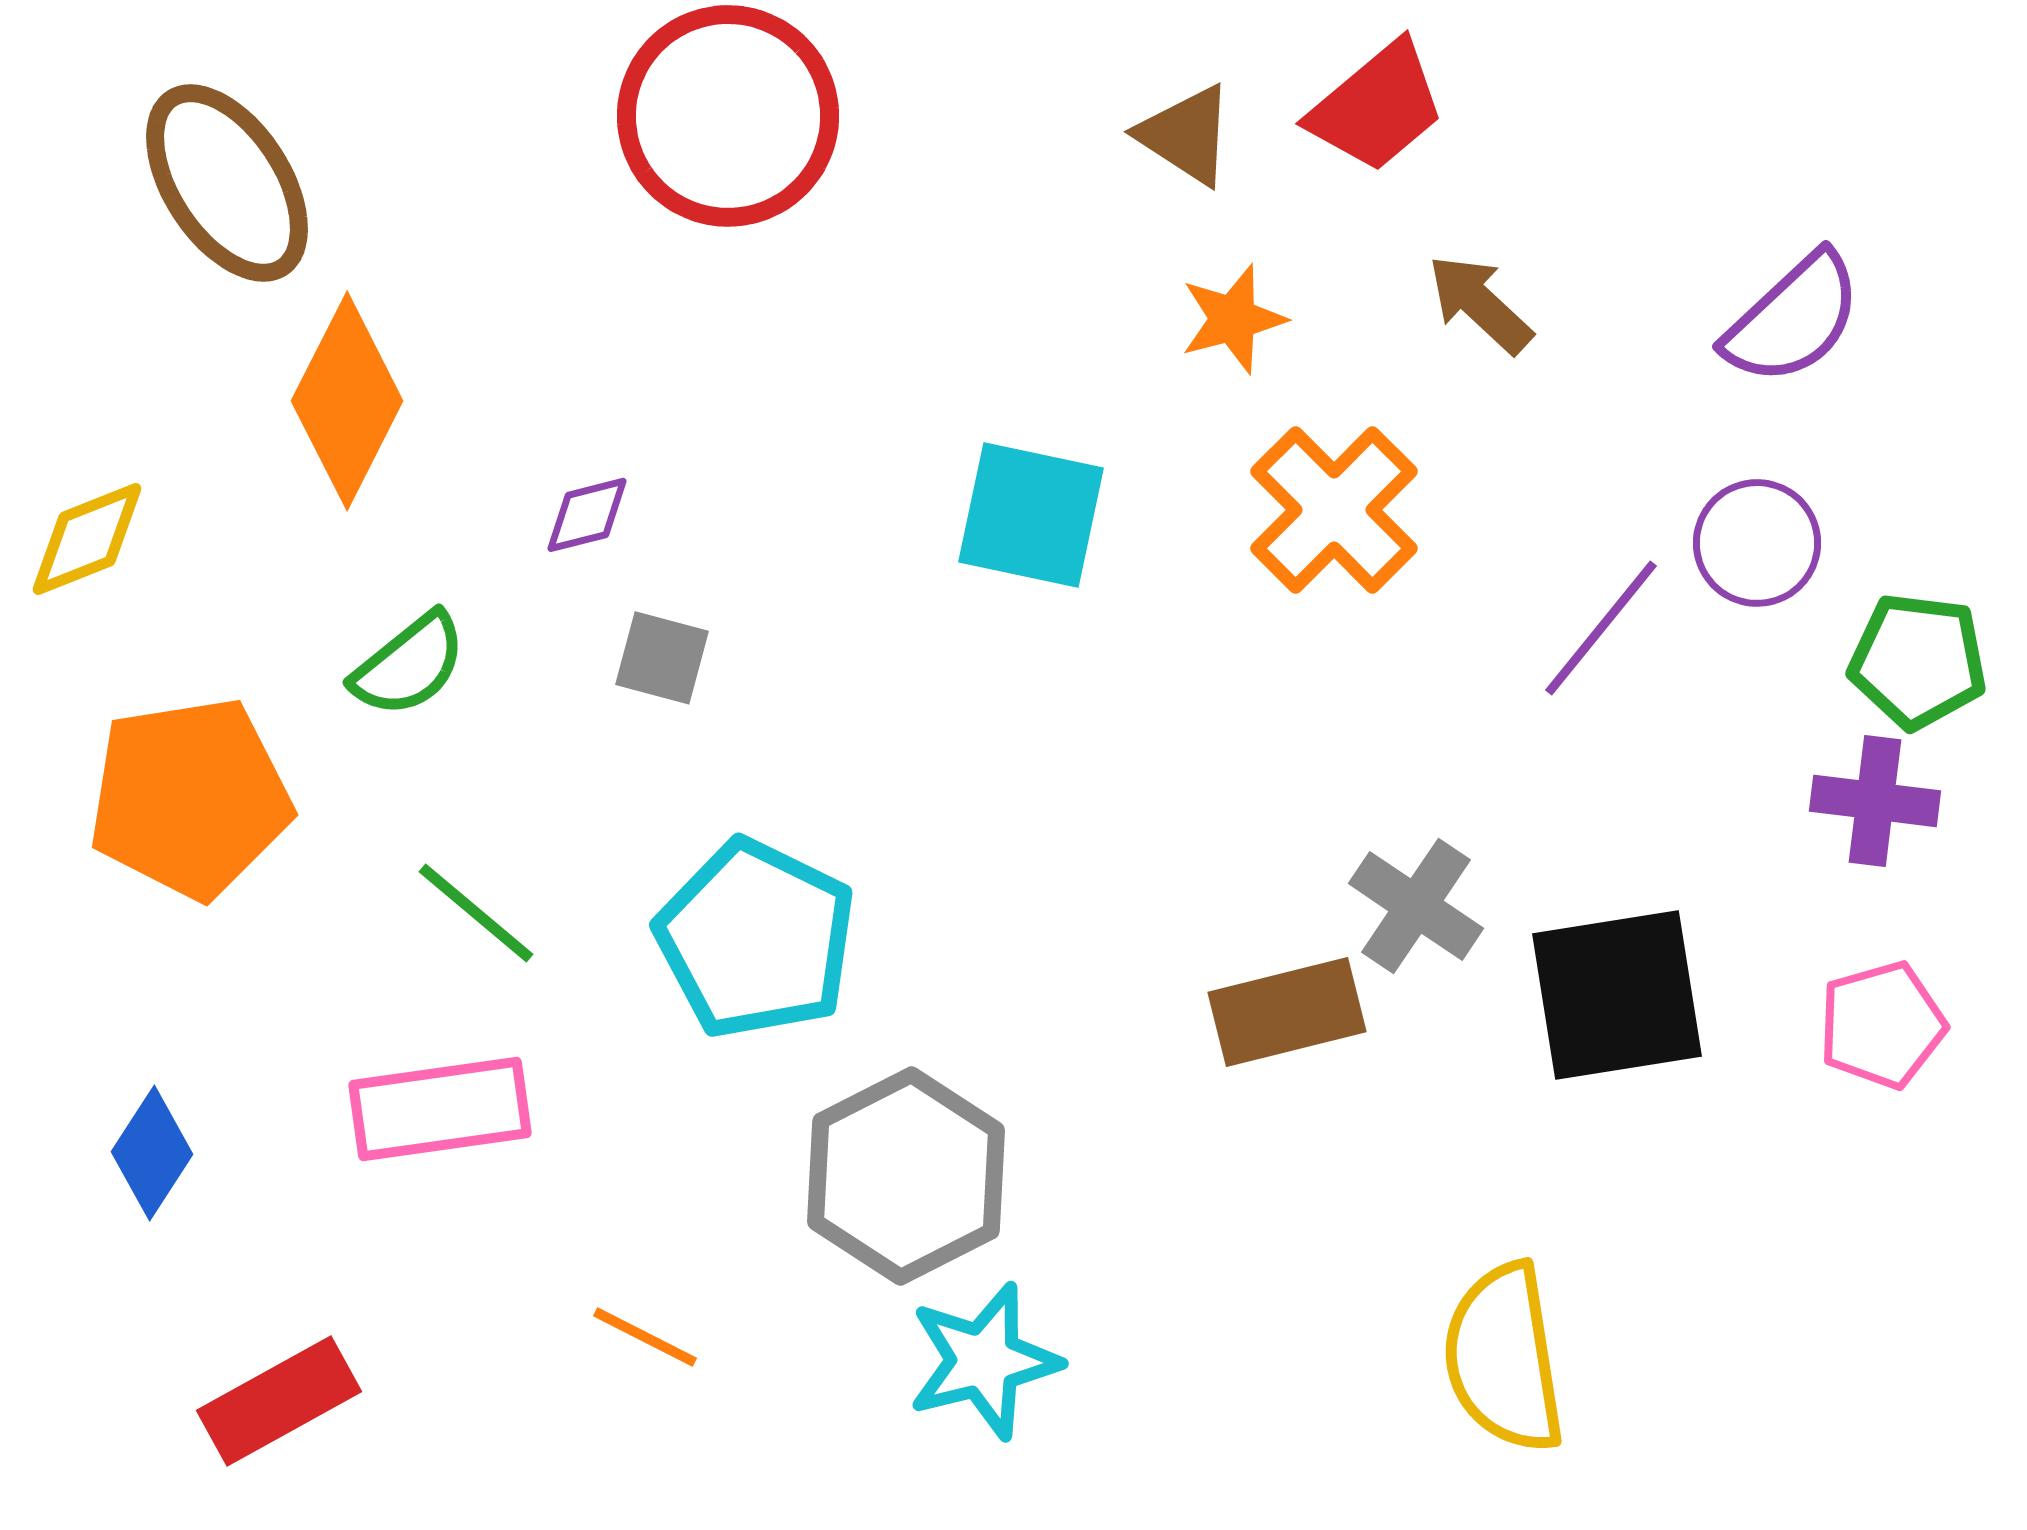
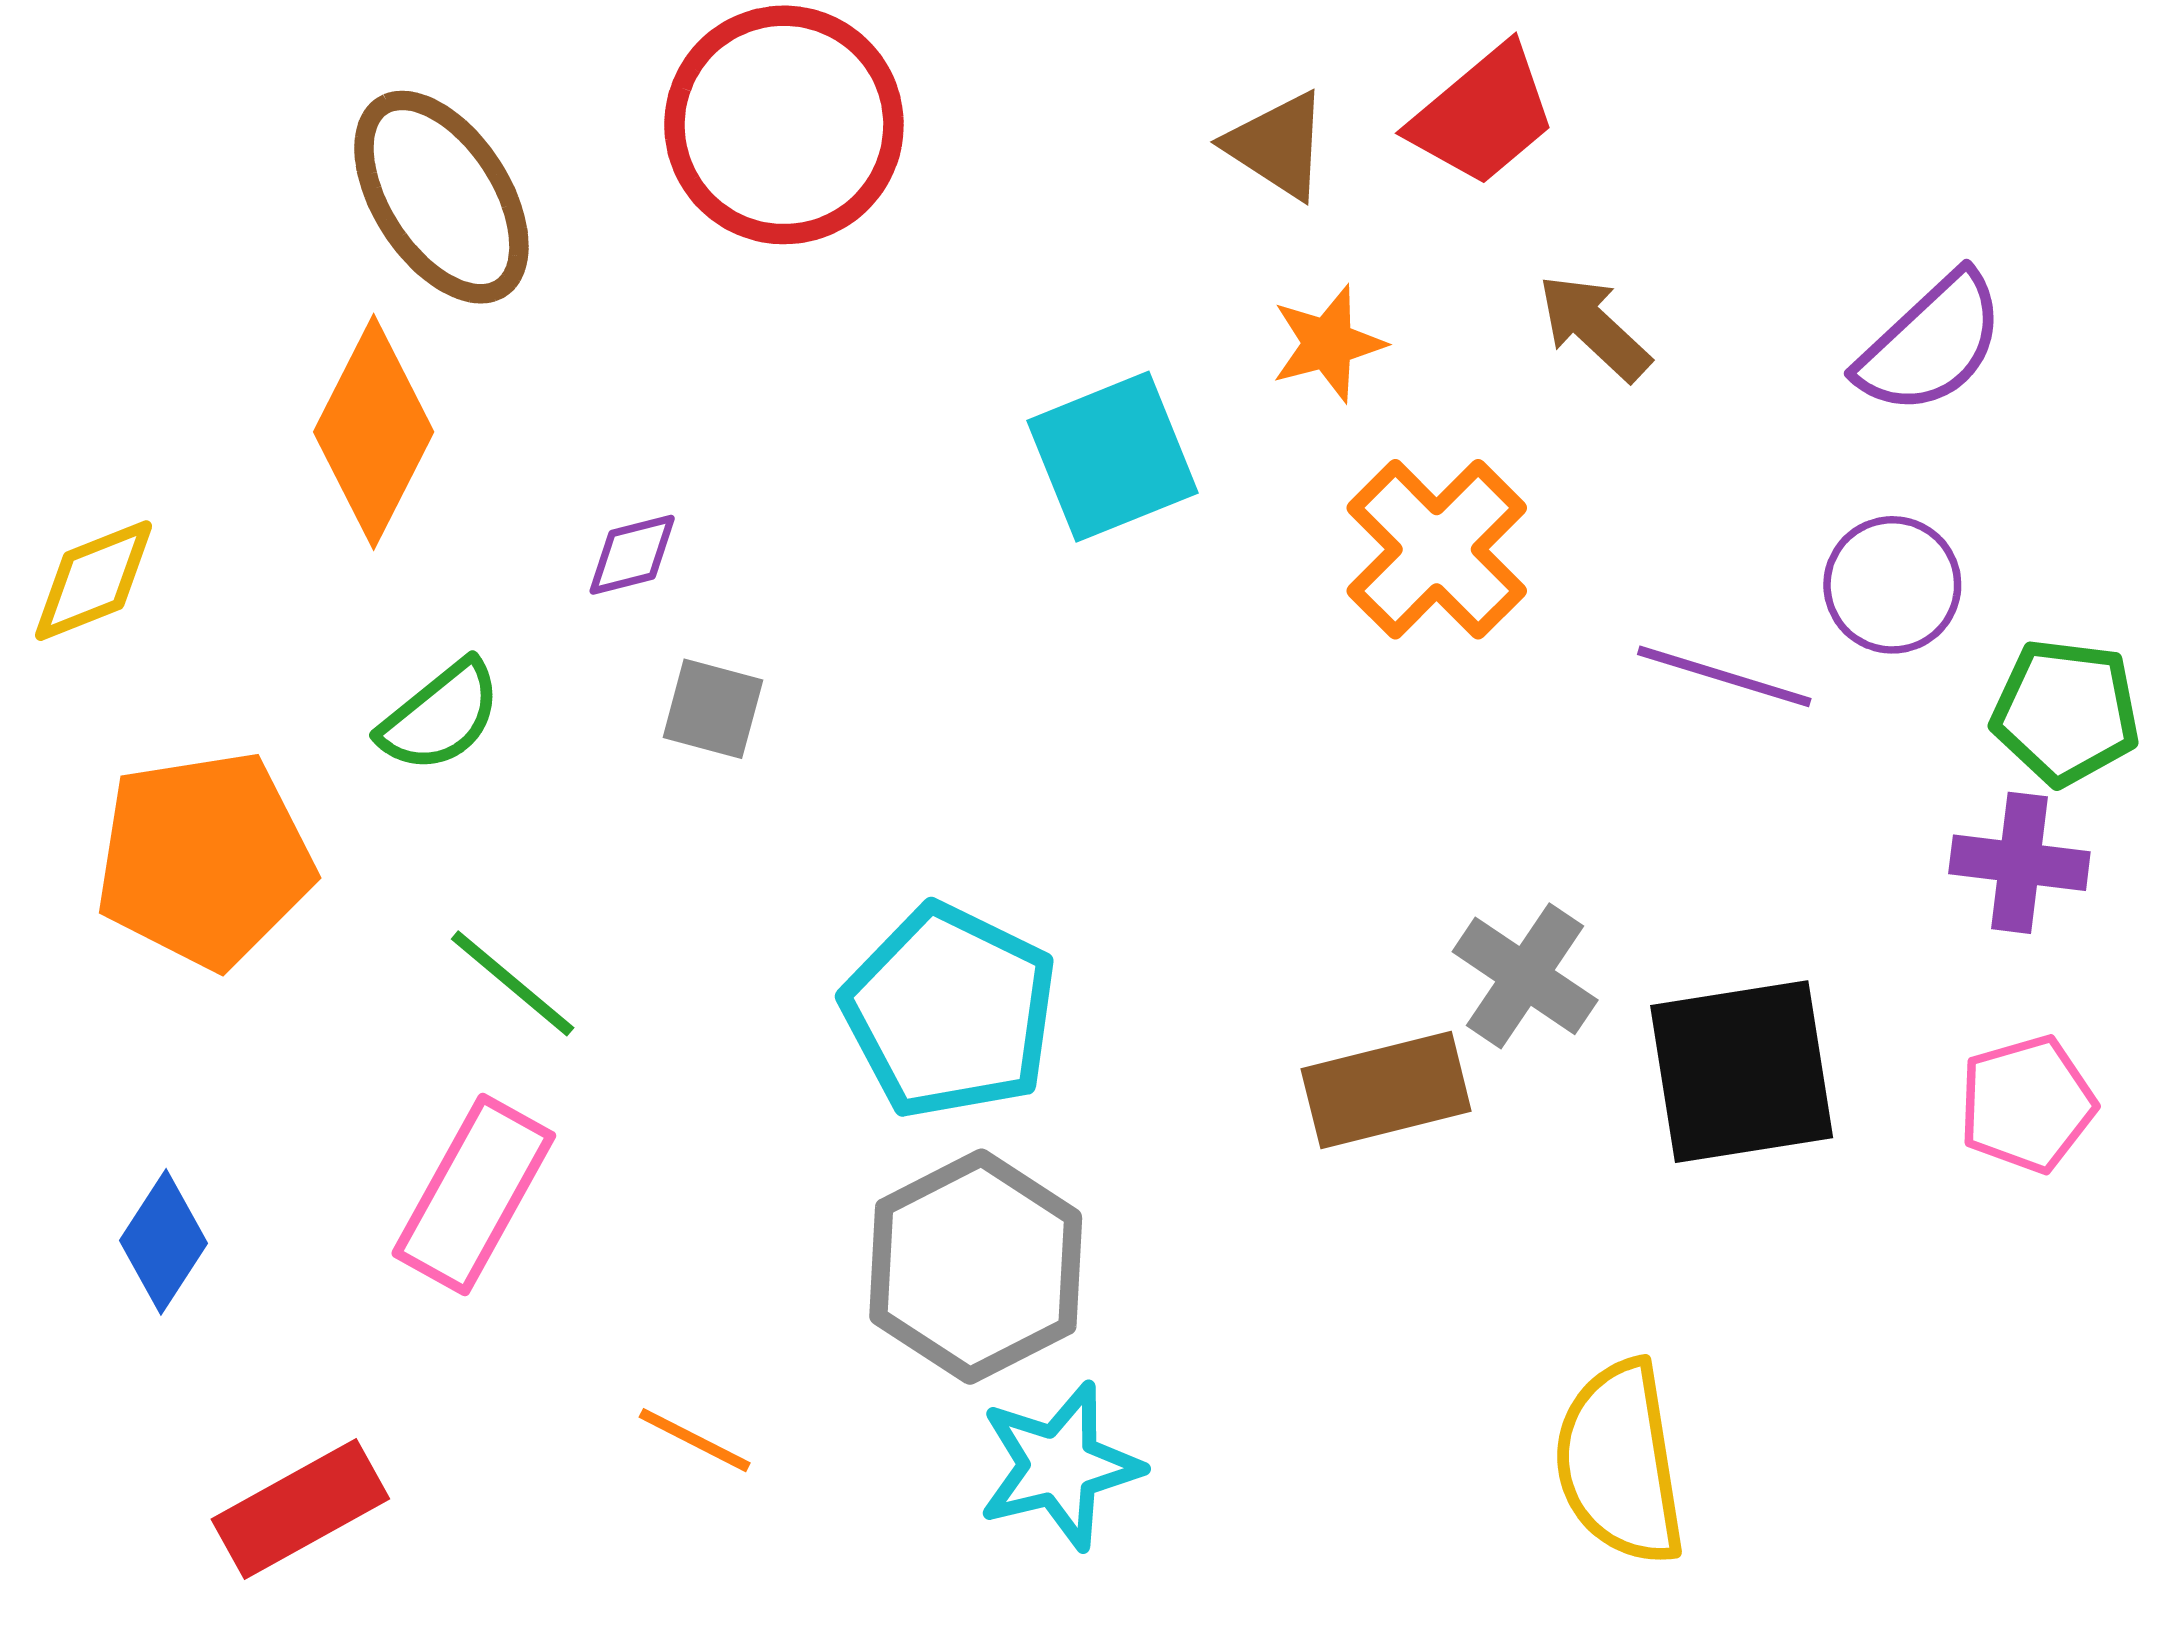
brown ellipse: (227, 183) -> (441, 197), moved
cyan square: (1031, 515) -> (1113, 457), moved, turned -34
purple line: (1601, 628) -> (1724, 676), turned 68
cyan pentagon: (756, 939) -> (950, 1011), moved
pink rectangle: (440, 1109) -> (474, 1195), turned -53

